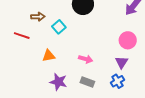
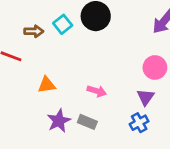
cyan square: (59, 27) -> (63, 24), moved
purple star: (58, 82) -> (59, 121), turned 30
gray rectangle: (87, 82) -> (87, 122), moved

